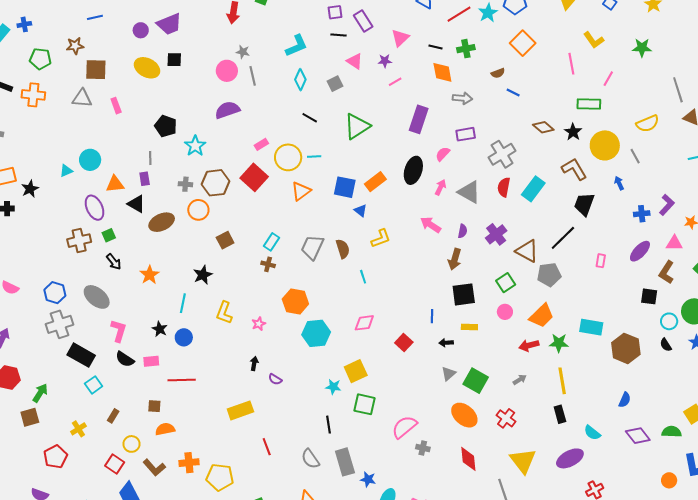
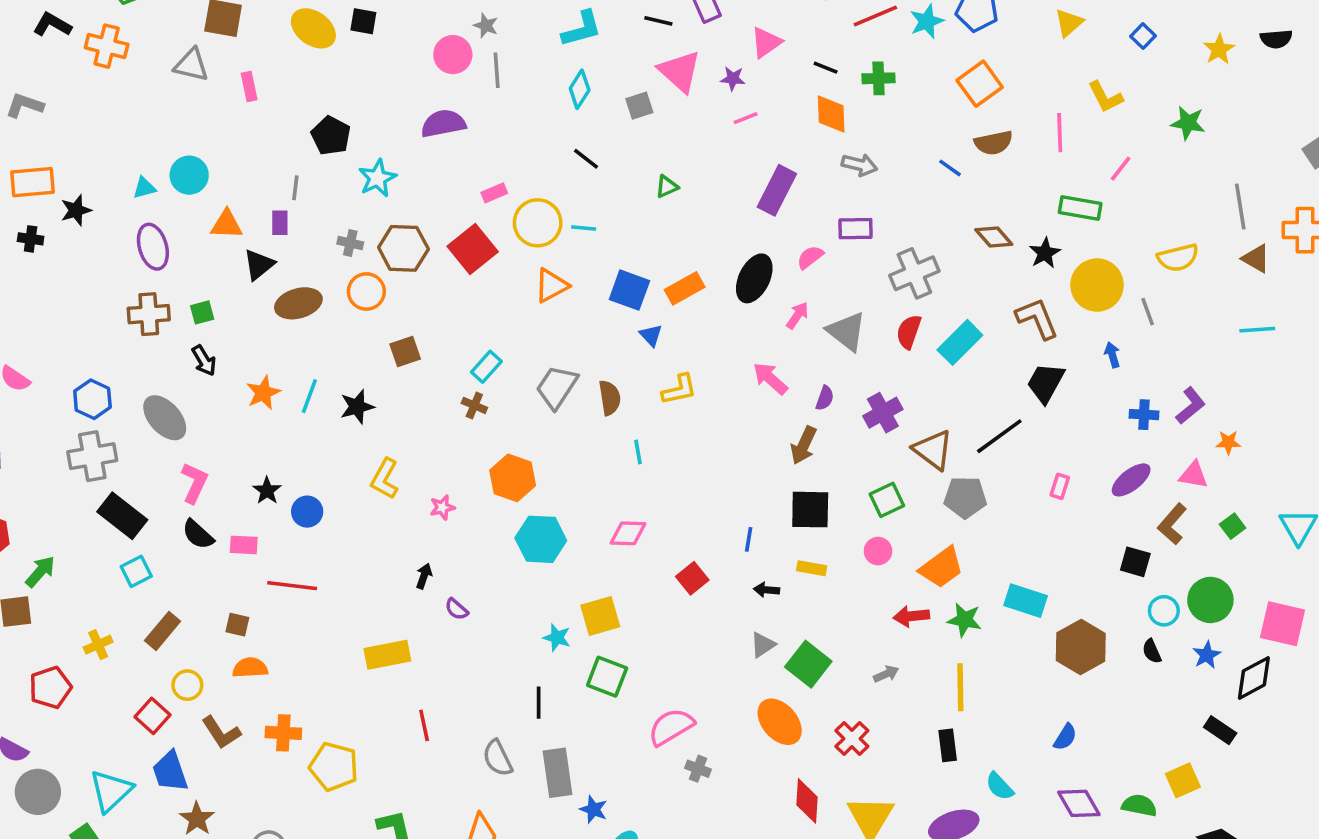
pink triangle: (355, 61) -> (680, 71), size x1.5
brown semicircle: (498, 73) -> (994, 143), moved, size x1.5
green triangle: (357, 126) -> (667, 186), size x0.5
black triangle: (136, 204) -> (259, 265), turned 42
purple ellipse: (95, 208) -> (153, 247), moved
cyan line: (183, 303) -> (309, 396), moved
brown rectangle: (113, 416) -> (163, 631), size x1.5
red diamond: (468, 459) -> (807, 801), moved

